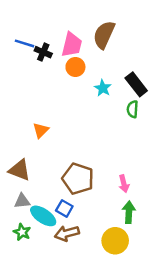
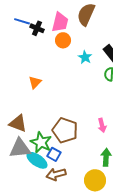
orange triangle: (41, 130) -> (35, 82), moved
pink arrow: (124, 184) -> (102, 125), moved
gray triangle: (22, 201) -> (20, 148), size x1.6
green star: (22, 232) -> (41, 142), moved, size x1.5

